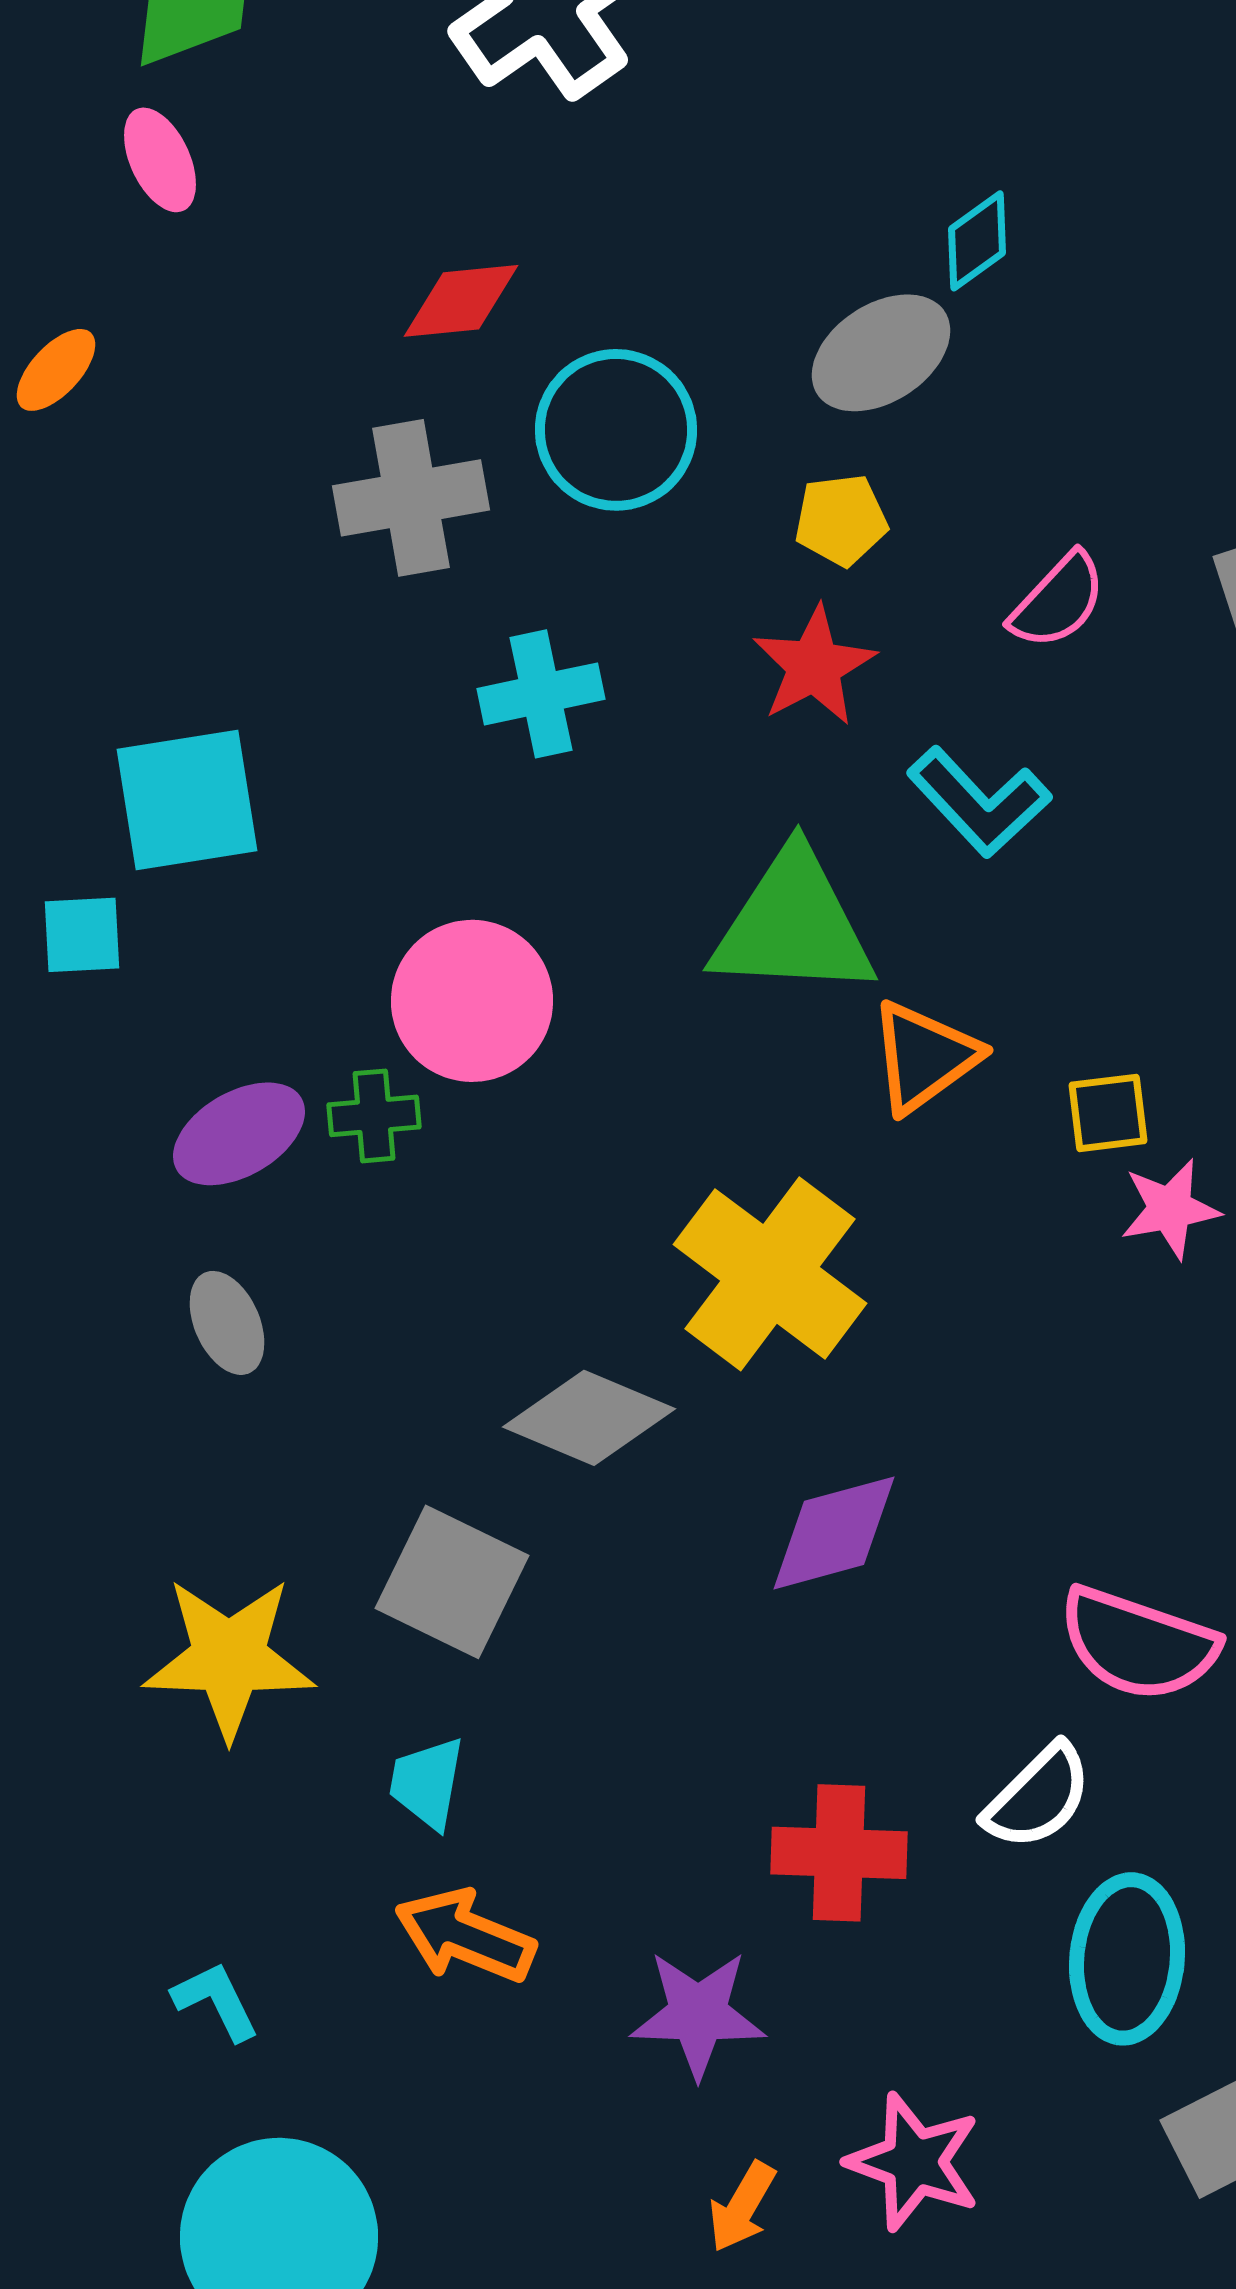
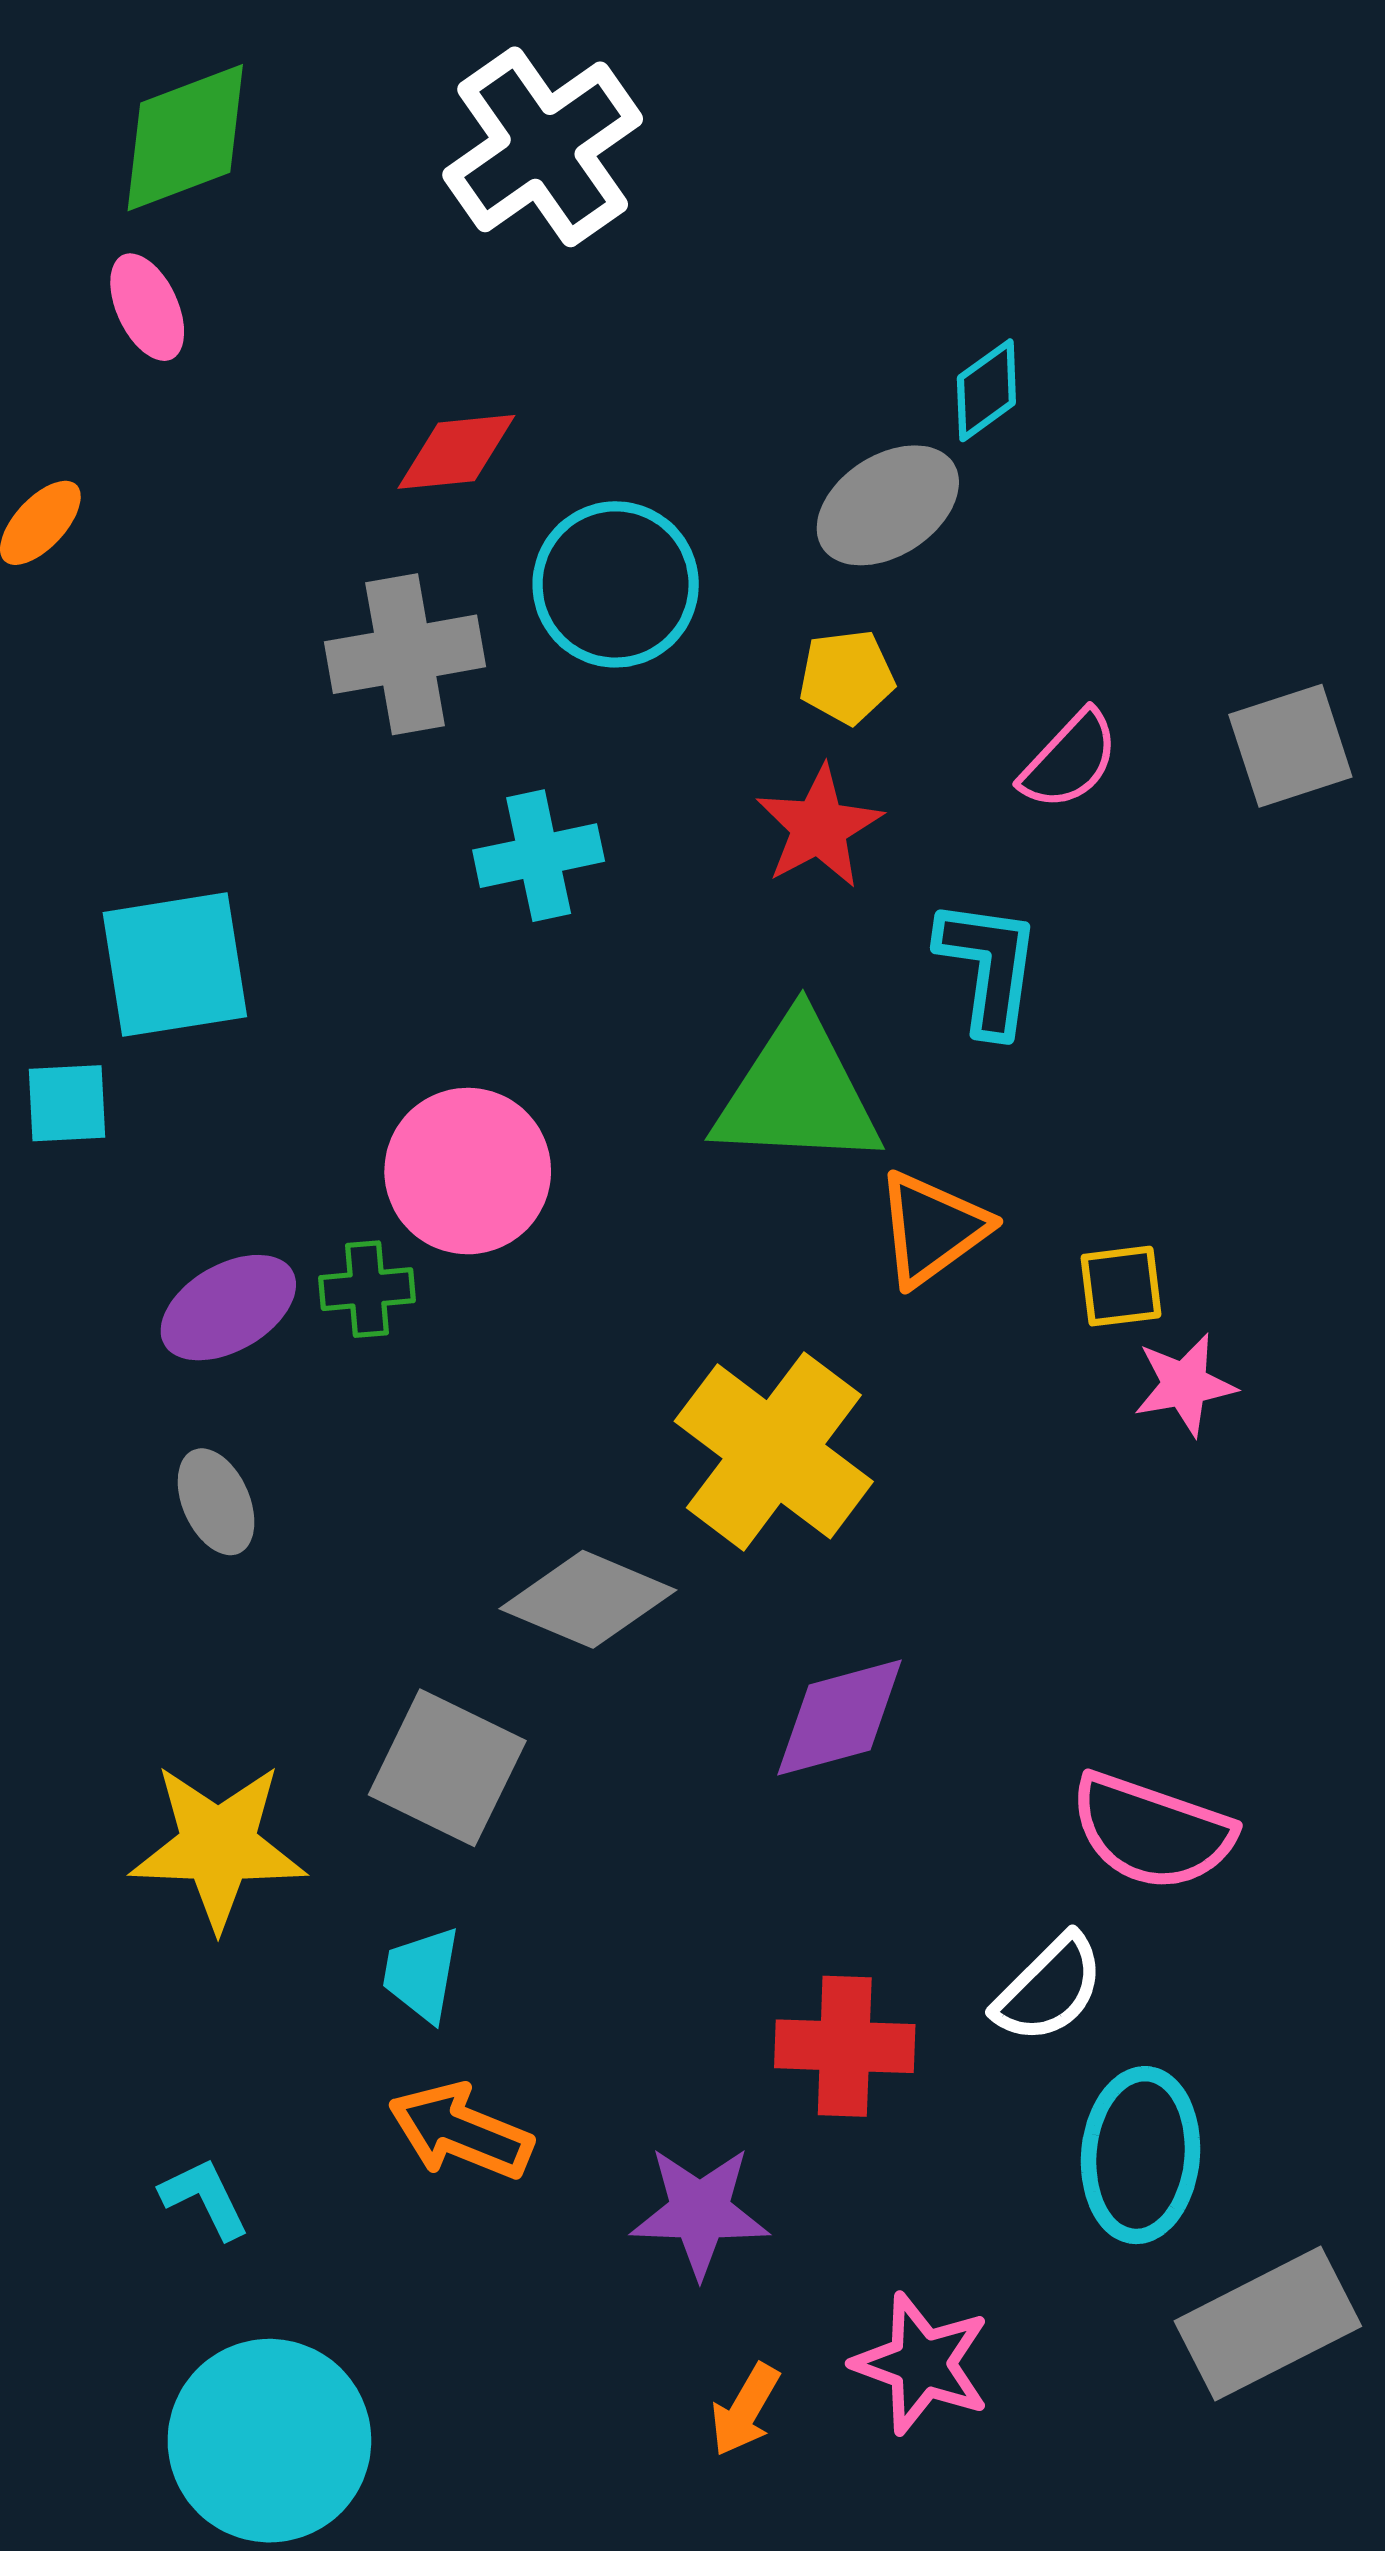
cyan L-shape: (979, 802) -> (988, 967), turned -129

